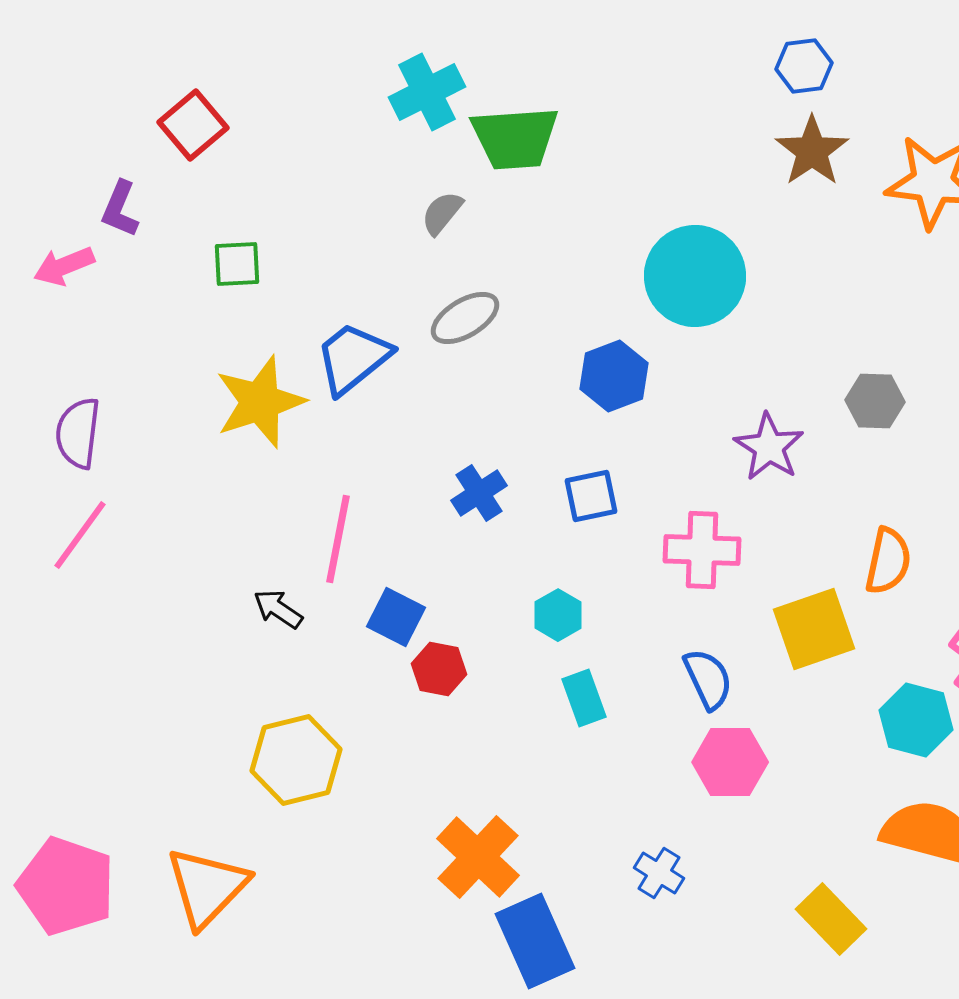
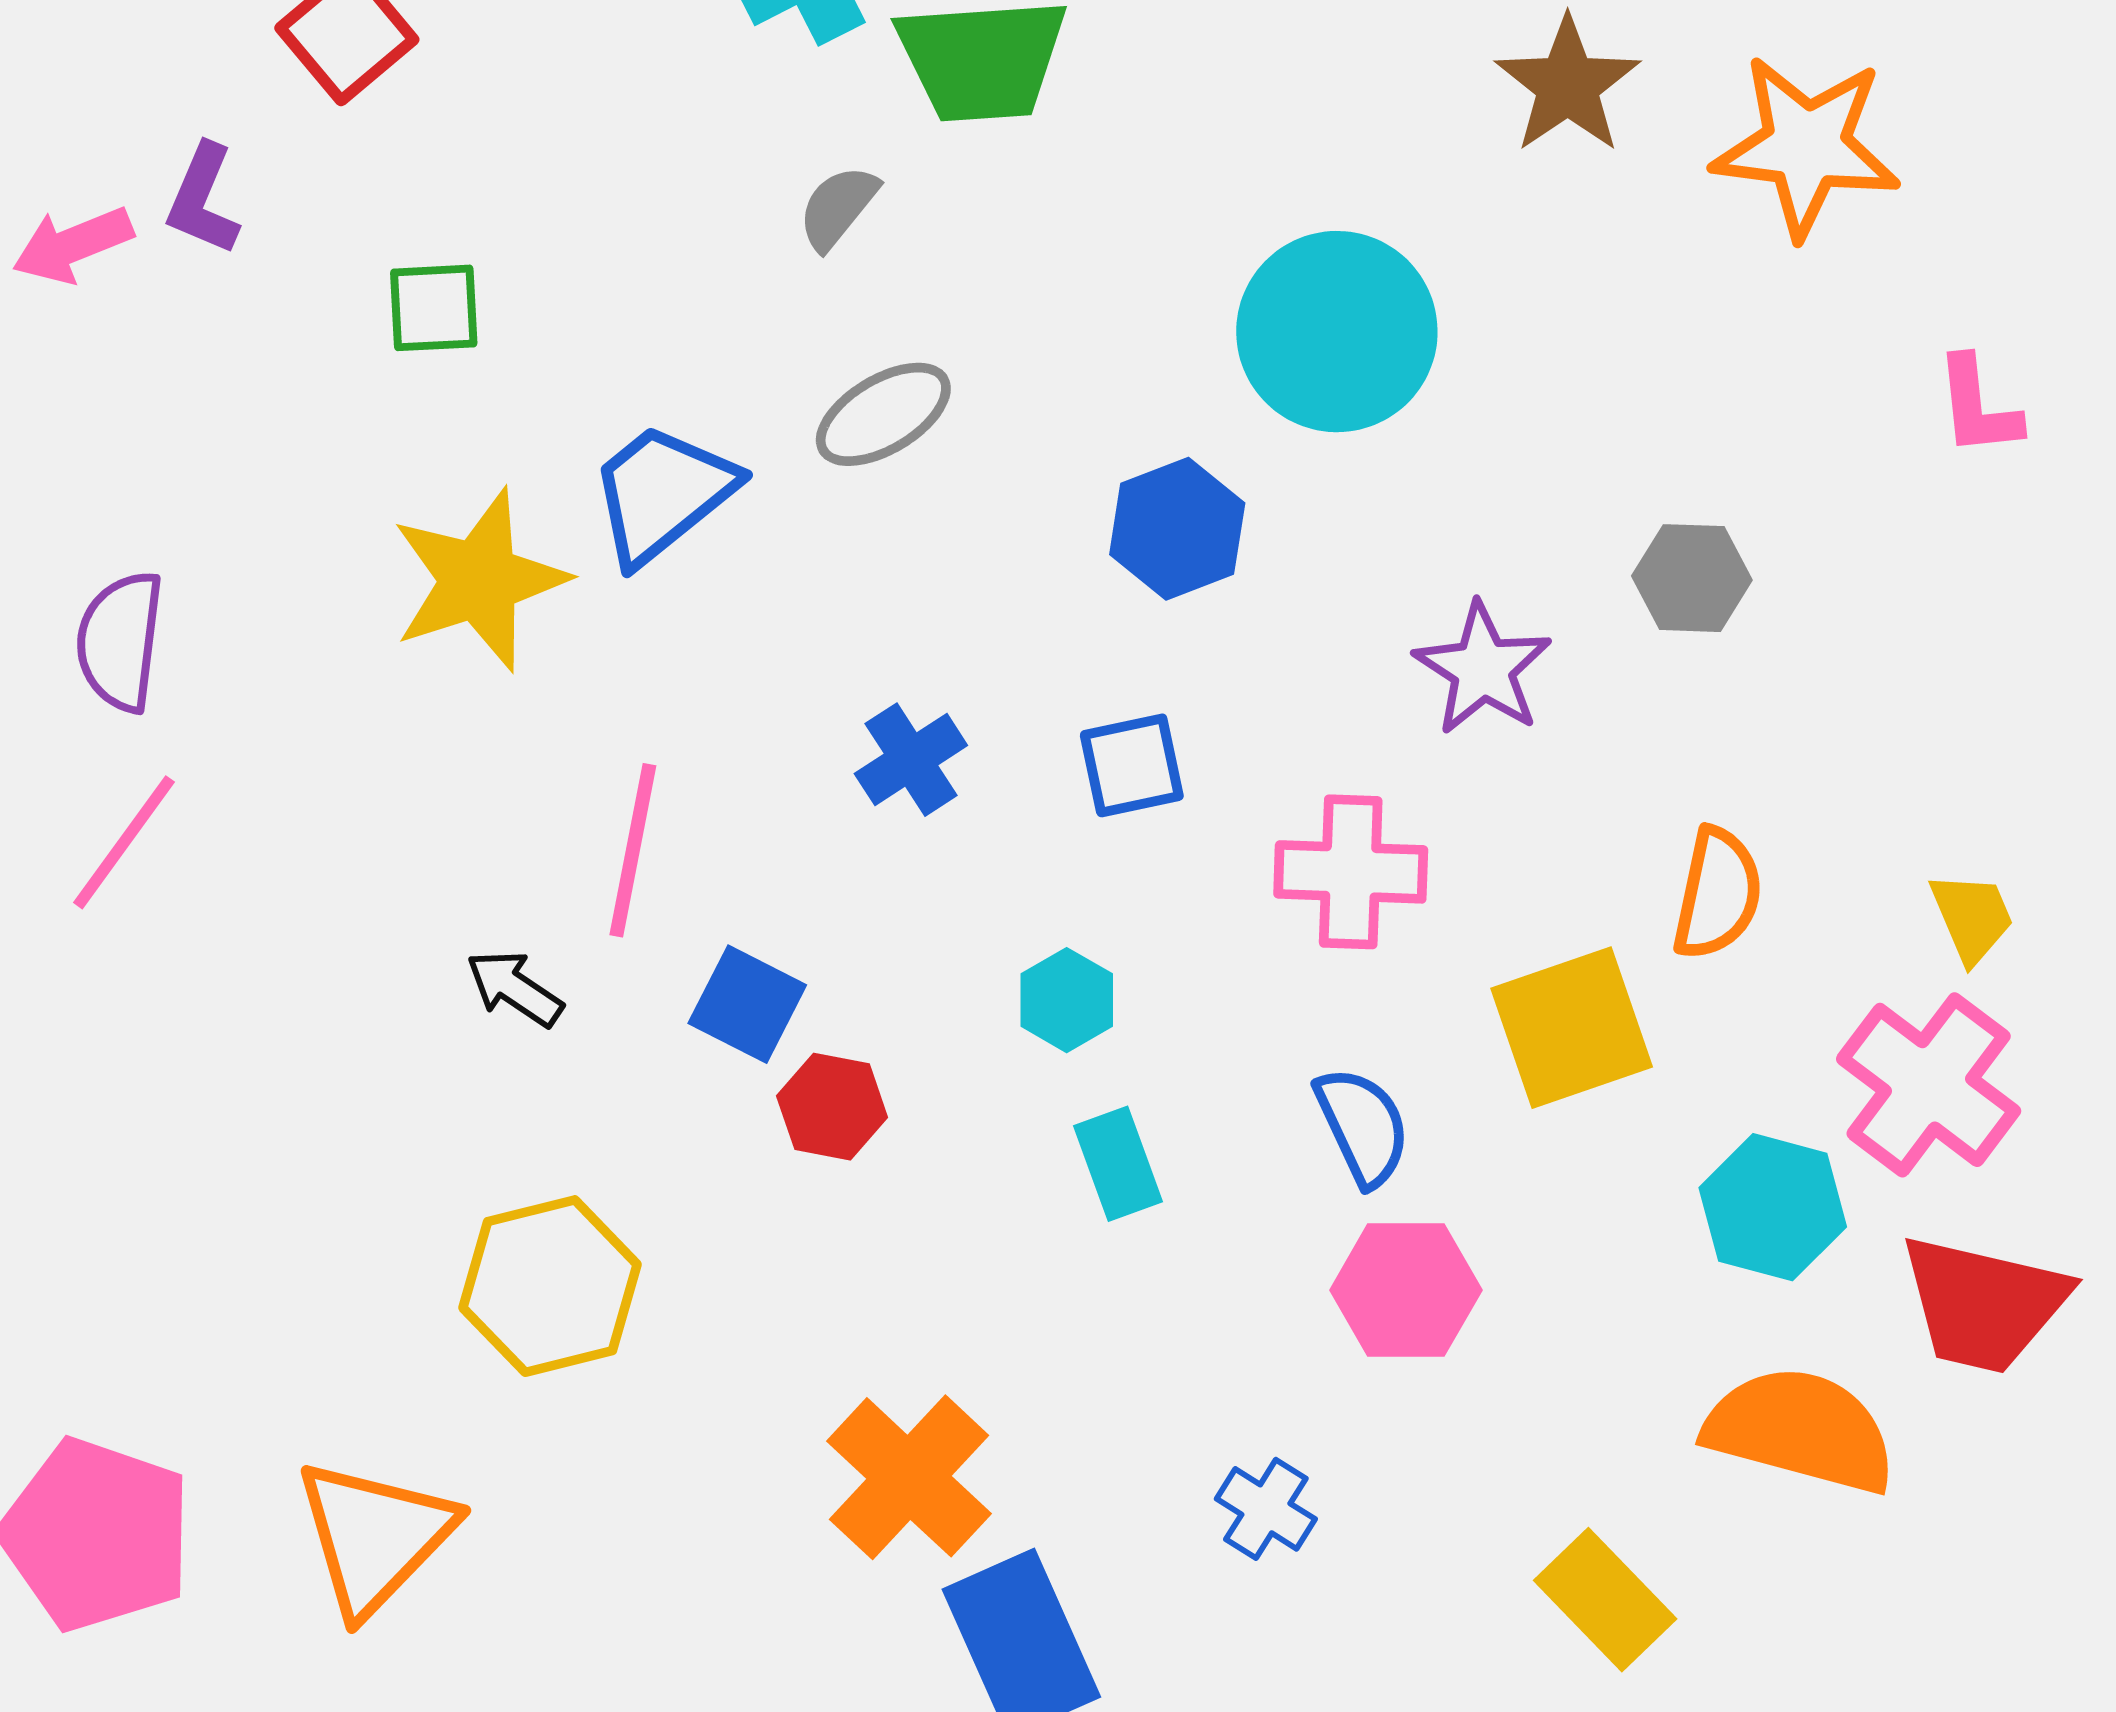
pink arrow: (64, 266) -> (73, 245), moved

